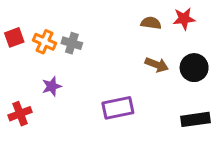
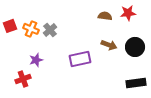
gray cross: (72, 43) -> (50, 30), turned 32
purple rectangle: (118, 108) -> (80, 59), moved
red cross: (20, 114) -> (23, 79), moved

